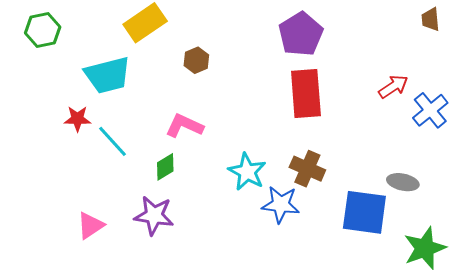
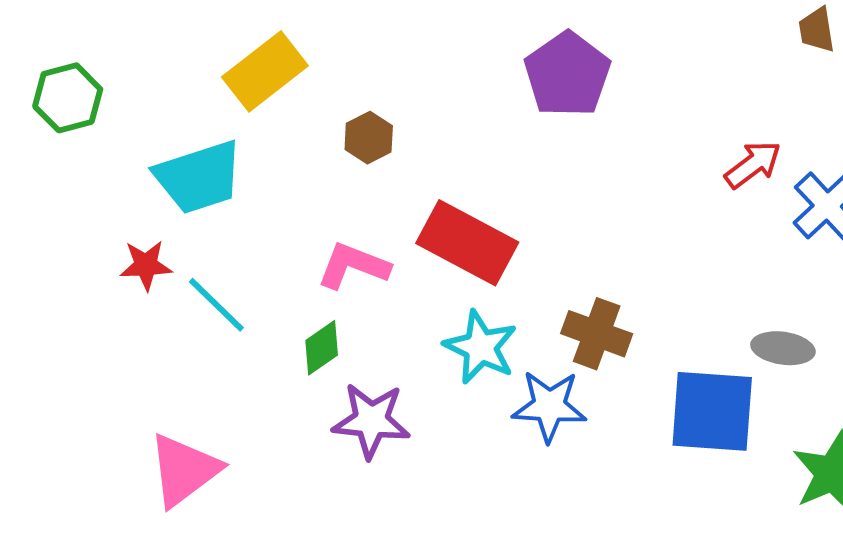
red rectangle: (306, 93) -> (467, 243), moved, turned -54
purple star: (154, 215) -> (371, 421), moved
pink triangle: (90, 225) -> (184, 470), size x1.4

